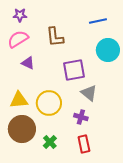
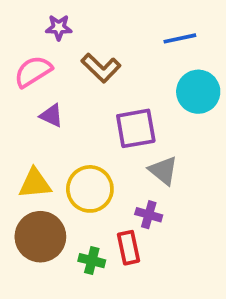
purple star: (20, 15) -> (59, 27), moved
brown L-shape: (55, 37) -> (101, 68), turned -40
green cross: (50, 142) -> (92, 261), turned -32
red rectangle: (84, 144) -> (128, 248), moved

